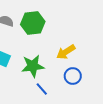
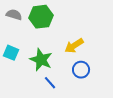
green star: (33, 66) -> (41, 60), turned 30

